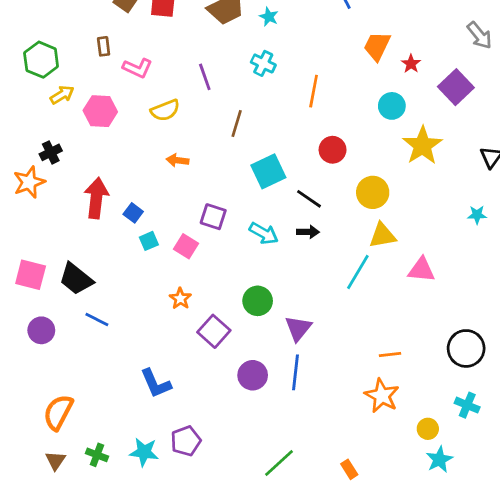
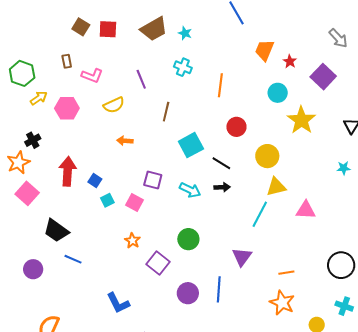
pink square: (31, 275) -> (27, 193), moved, turned 30
purple triangle: (298, 328) -> (242, 257), moved

